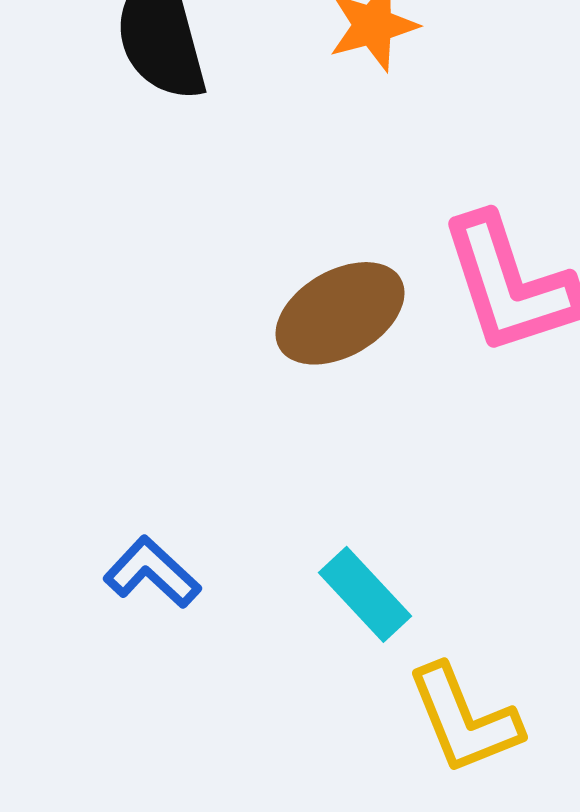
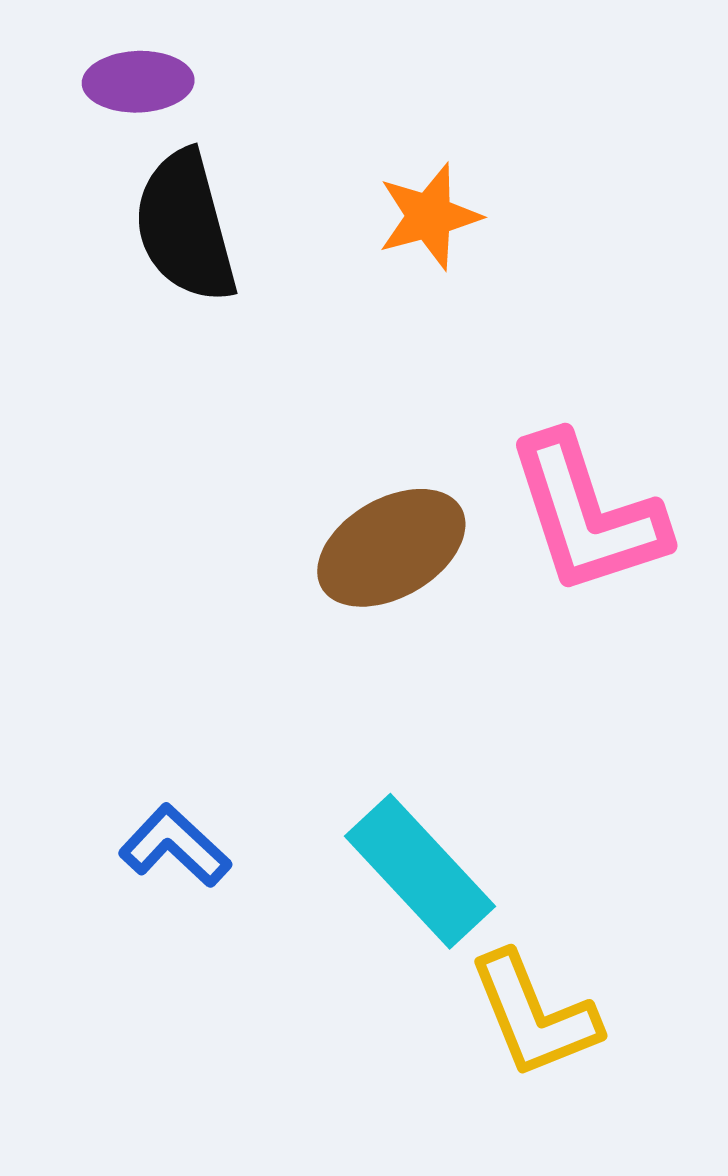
cyan rectangle: (365, 594) -> (420, 871), size x1.4

